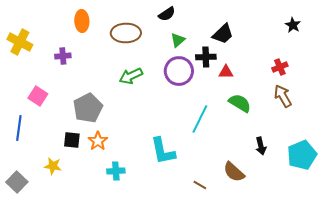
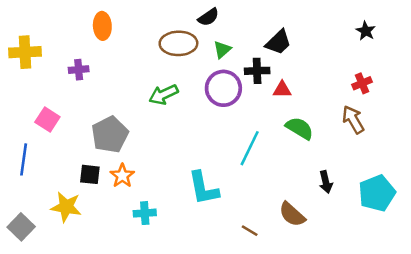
brown ellipse: (126, 33) -> (178, 43), moved
yellow cross: (20, 42) -> (25, 52), turned -30
red cross: (280, 67) -> (362, 83), moved
yellow star: (53, 166) -> (66, 207), size x1.4

